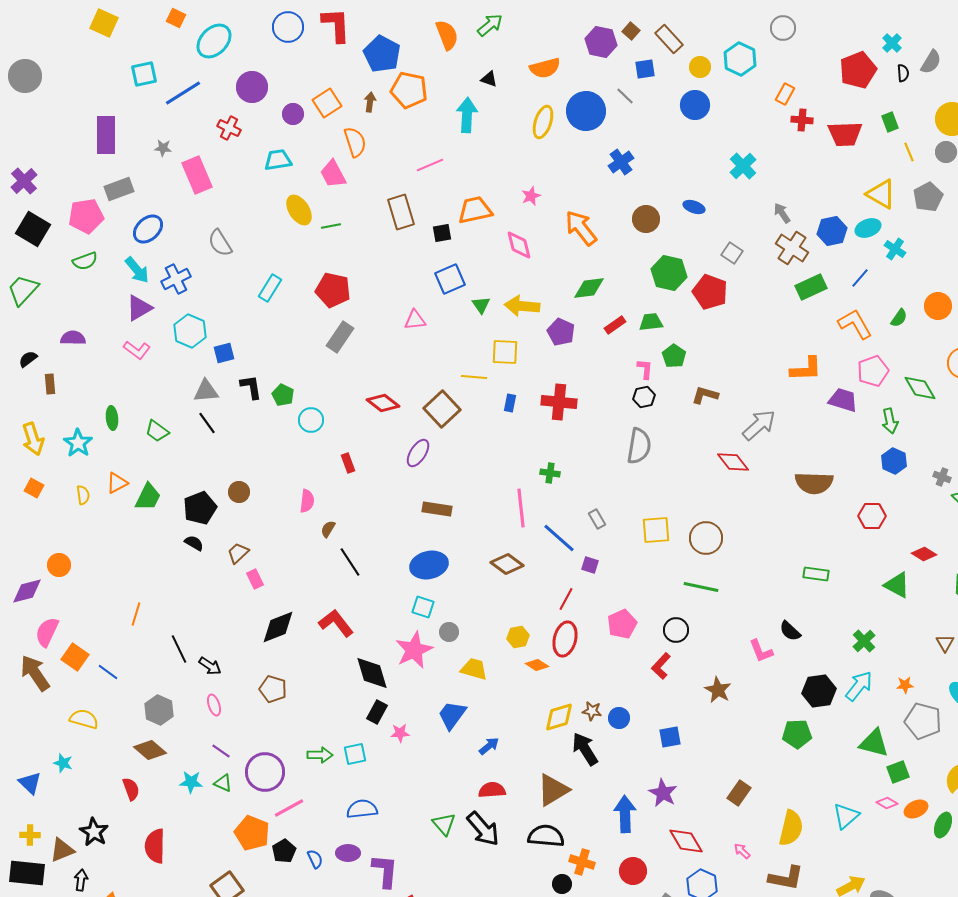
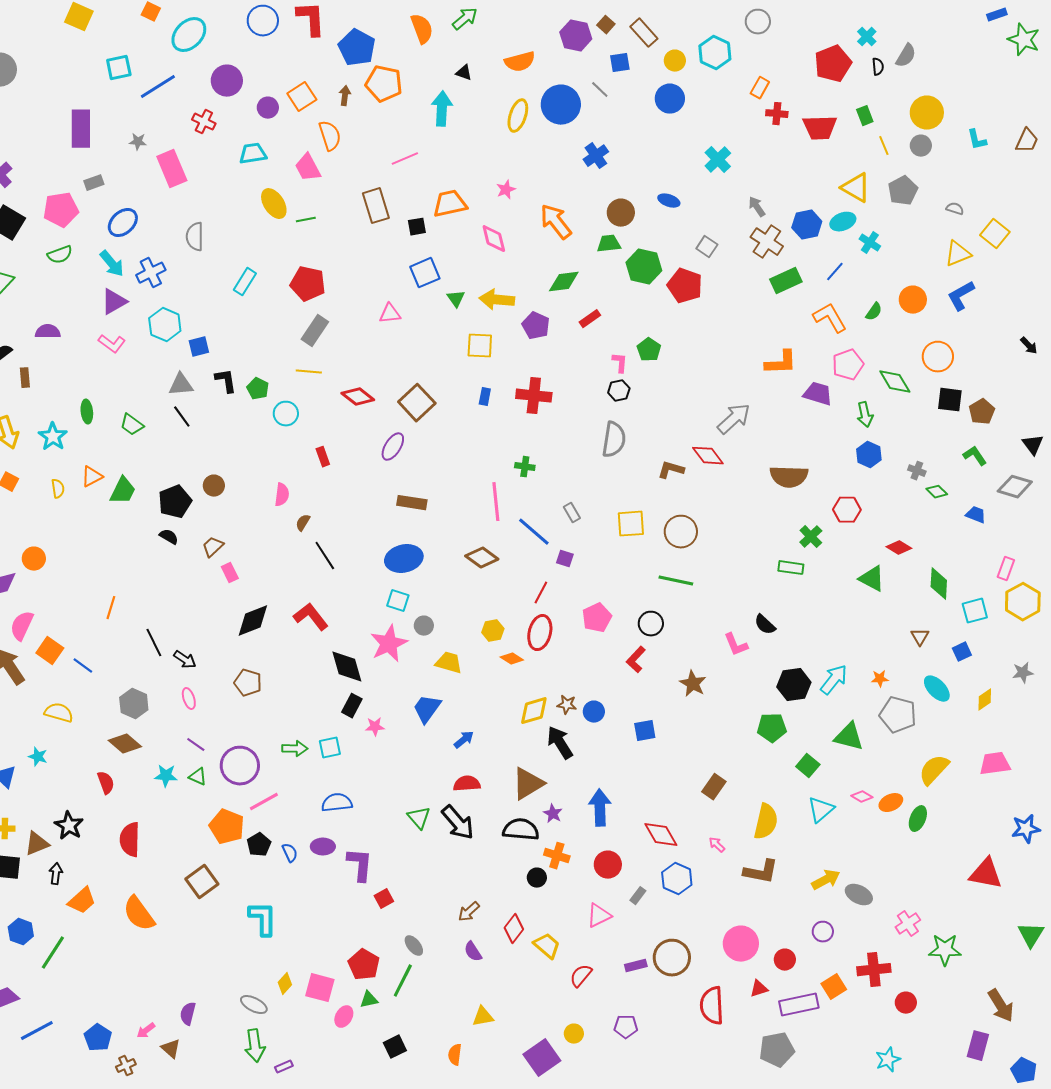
gray rectangle: (119, 189) -> (94, 183), size x0.7
gray semicircle: (220, 243) -> (195, 237), turned 32
green trapezoid: (651, 322) -> (609, 244), moved
yellow line: (474, 377) -> (309, 372), moved
brown L-shape: (705, 395) -> (671, 470), moved
green cross: (864, 641) -> (811, 537), moved
green square: (898, 772) -> (808, 766), moved, turned -30
purple star: (663, 793) -> (553, 814), moved, size x0.7

